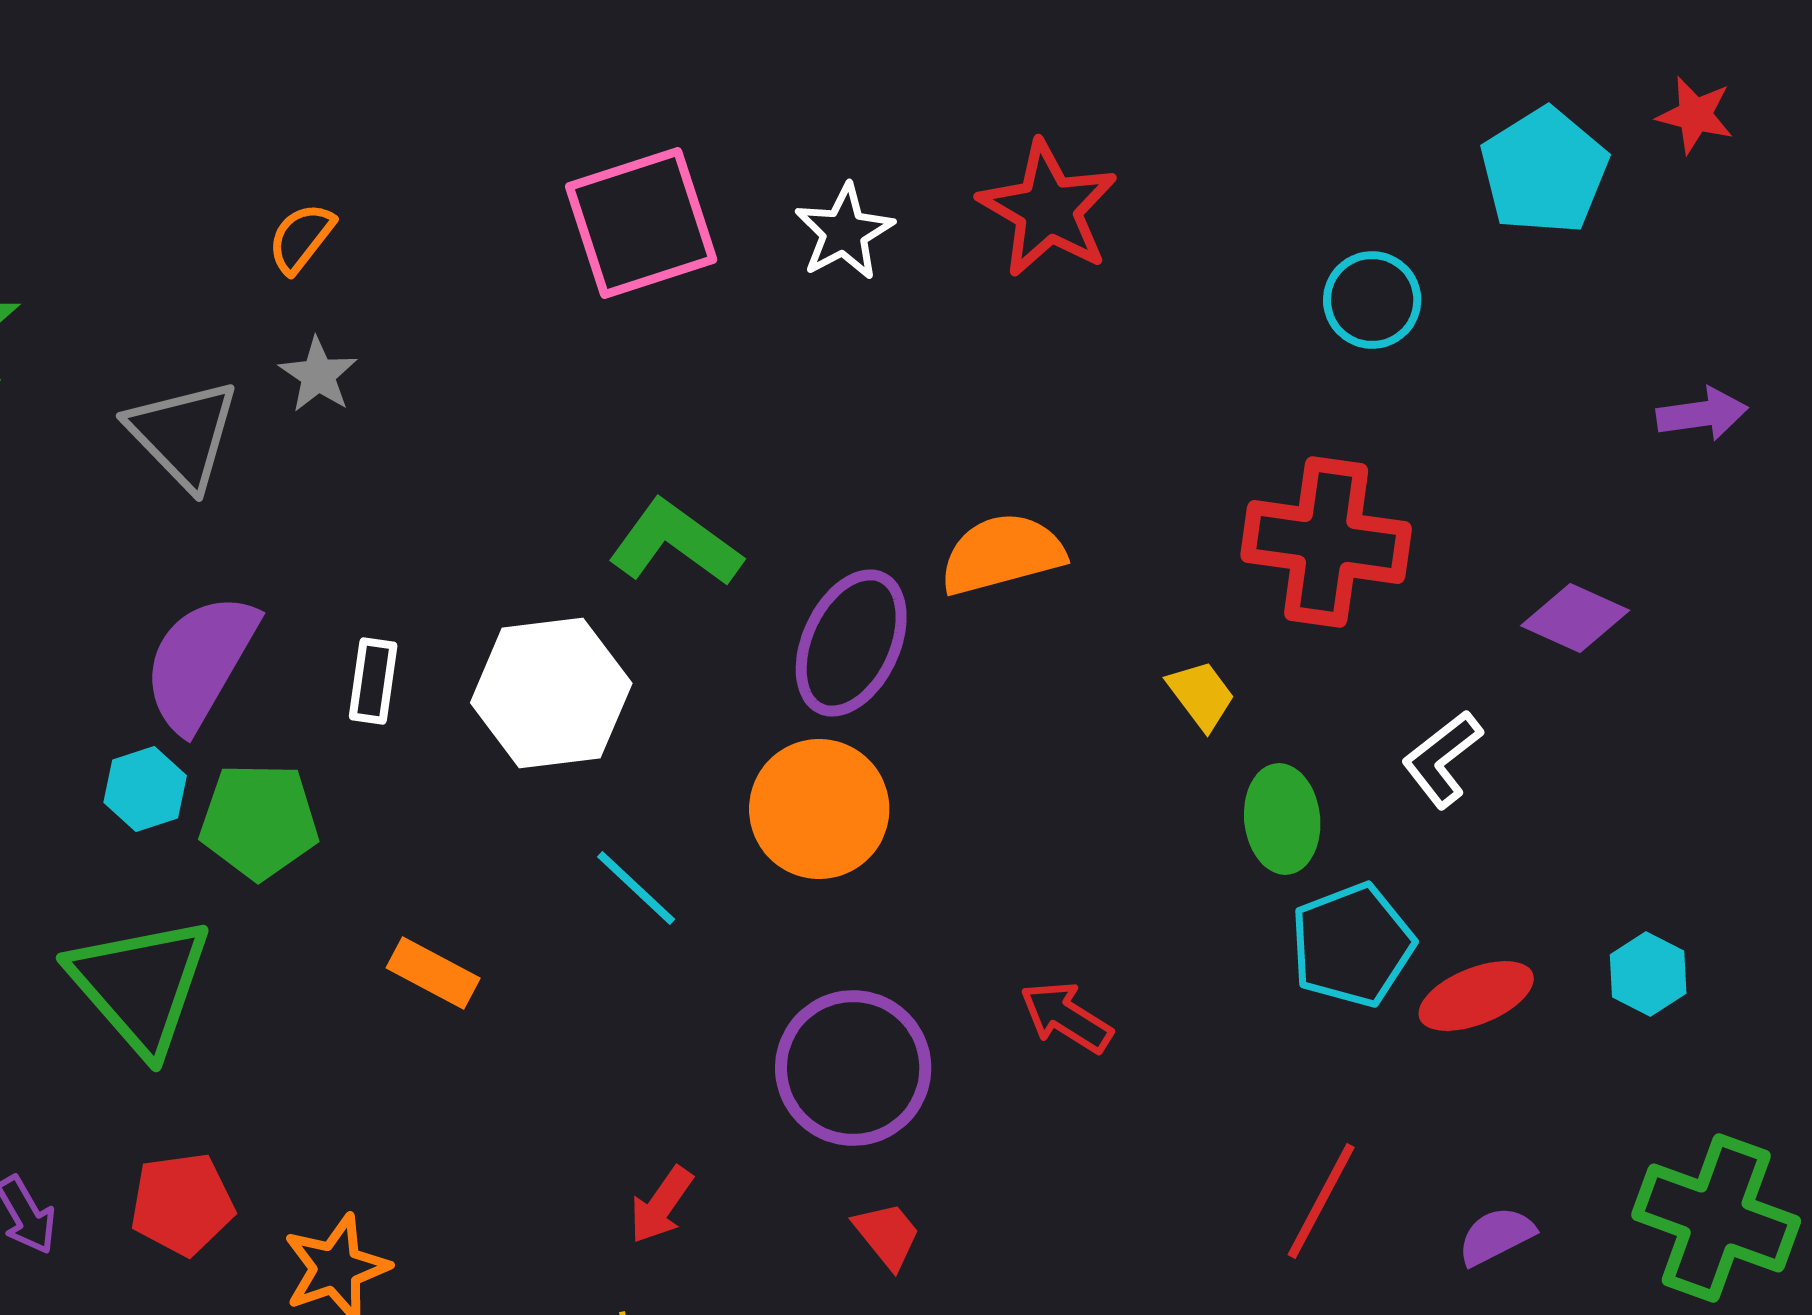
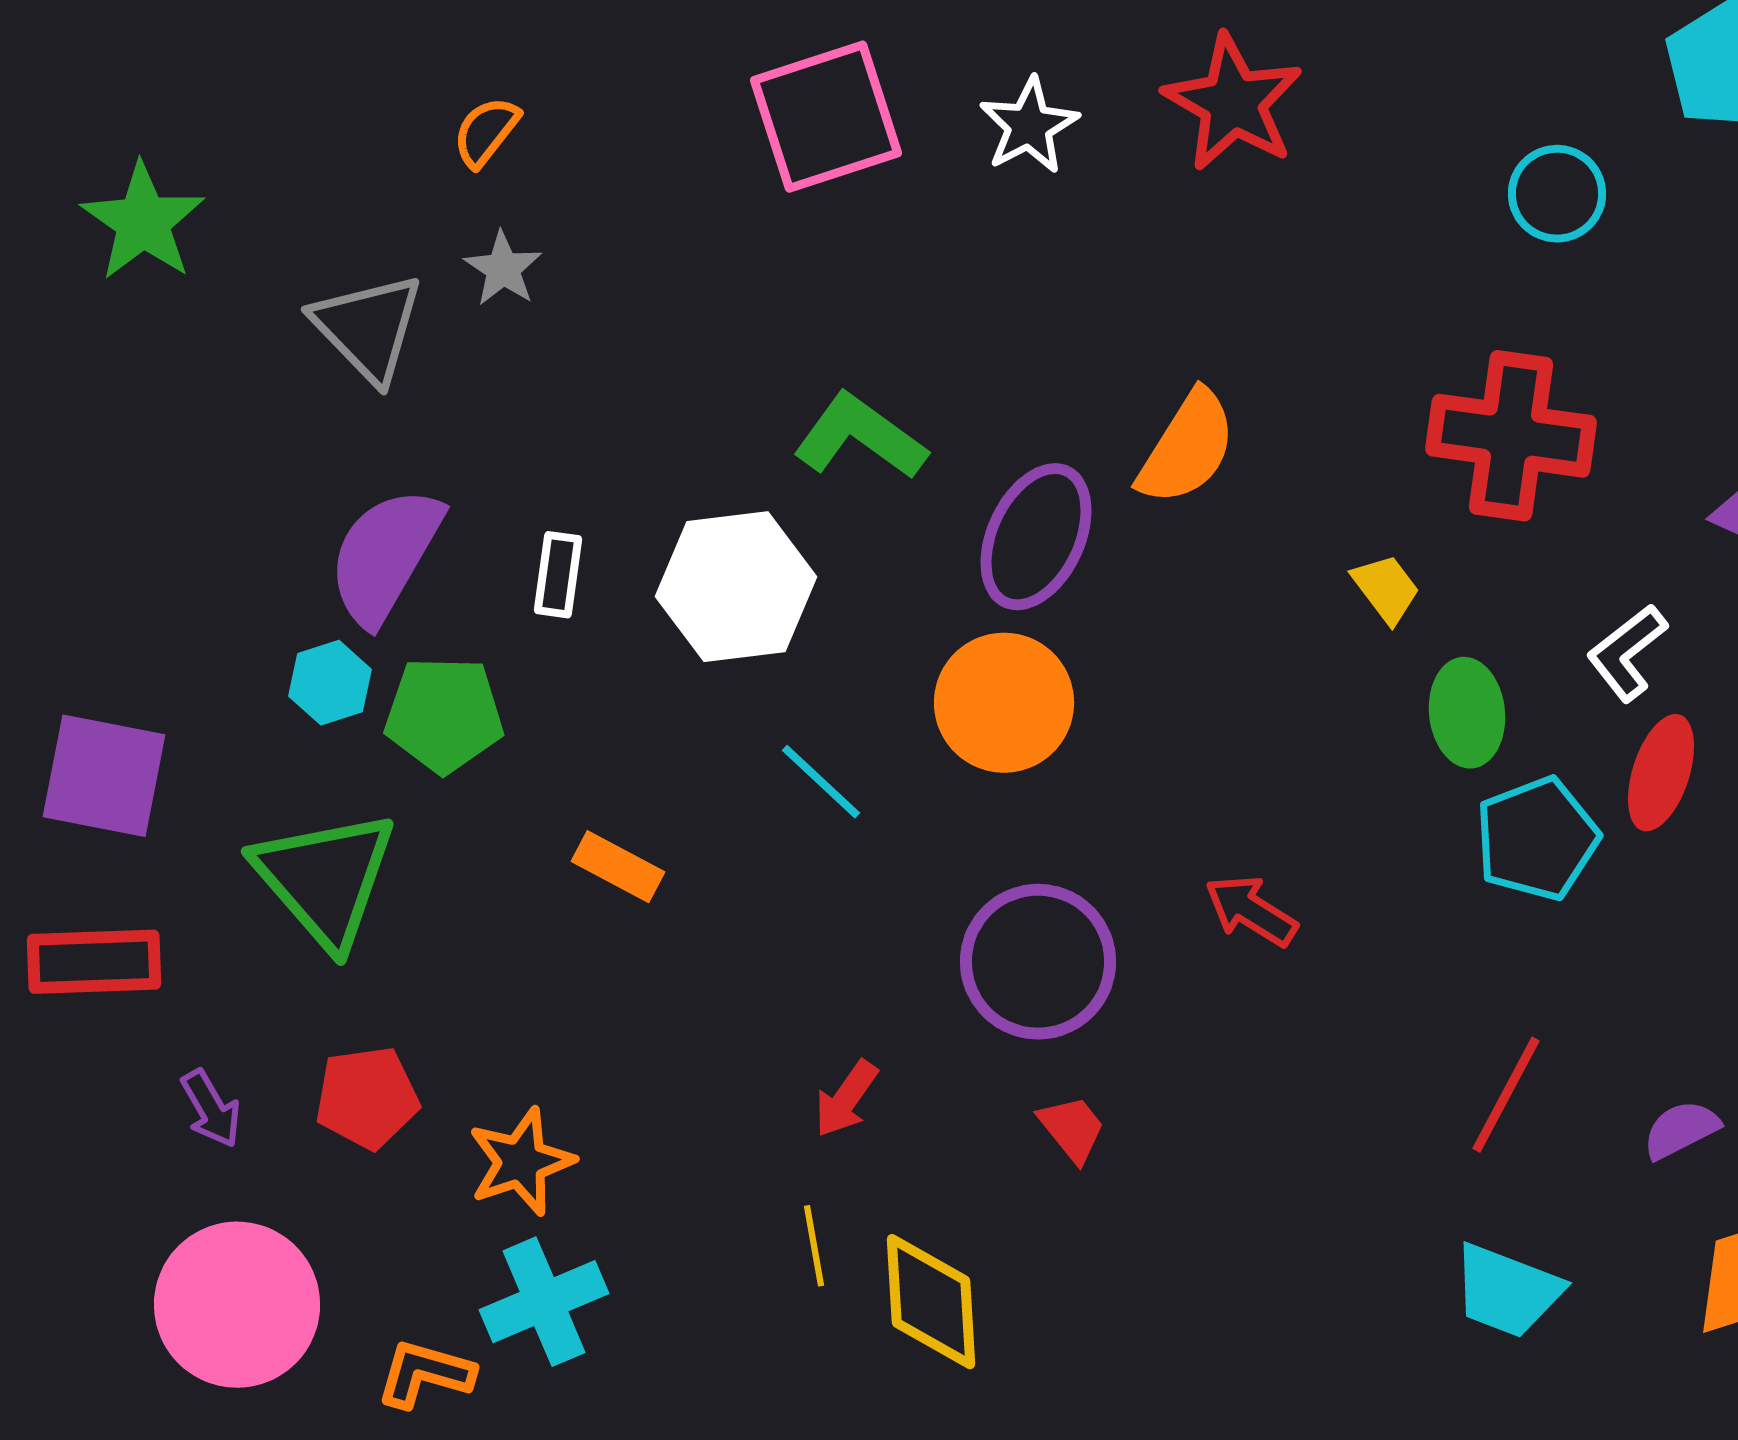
orange semicircle: (1002, 554) -> (1187, 448), turned 137
red ellipse: (1476, 996) -> (1661, 773), moved, turned -50

